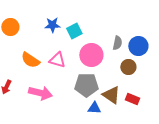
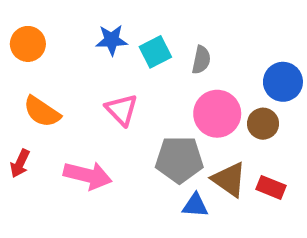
gray semicircle: (117, 43) -> (201, 60), moved
pink circle: (91, 55) -> (217, 114), moved
orange semicircle: (30, 60) -> (42, 112), moved
pink triangle: (57, 60) -> (122, 110), turned 30

